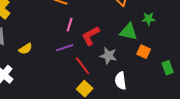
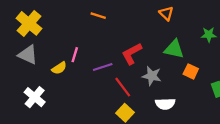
green star: (149, 19) -> (209, 35), moved
pink line: (70, 25) -> (75, 55), moved
white semicircle: (121, 81) -> (165, 104), turned -84

